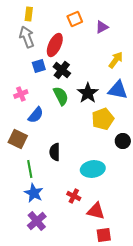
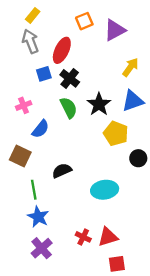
yellow rectangle: (29, 14) -> (33, 15), turned 32
purple triangle: (102, 27) -> (115, 30), size x1.5
blue triangle: (118, 90) -> (133, 101), turned -30
yellow pentagon: (103, 119) -> (116, 134), turned -30
black semicircle: (55, 152) -> (62, 171), turned 66
red cross: (74, 196) -> (83, 237), moved
red triangle: (96, 211) -> (108, 237), turned -30

